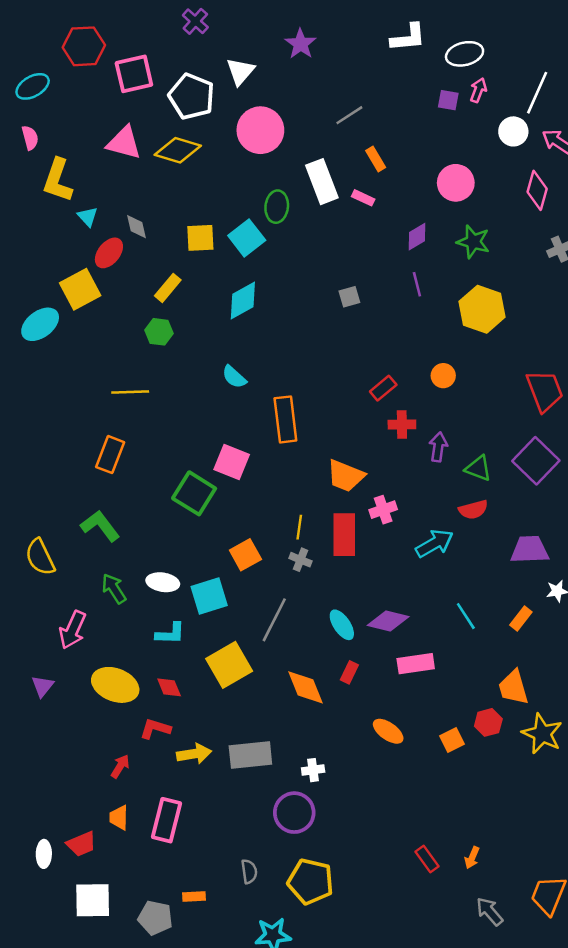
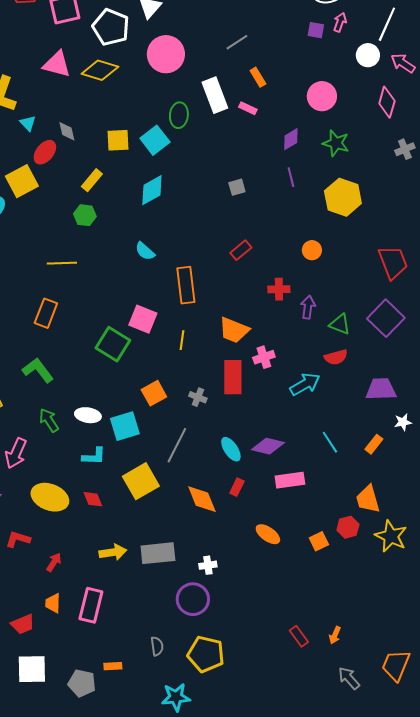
red rectangle: (383, 388) -> (241, 250), moved
yellow line: (299, 527) -> (182, 340), moved
red L-shape: (155, 729) -> (18, 539), moved

